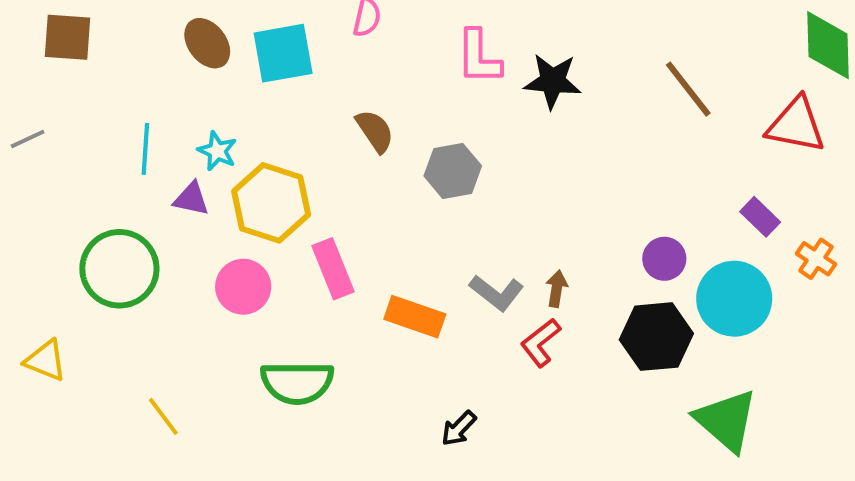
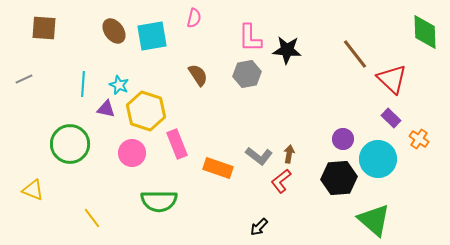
red triangle: (796, 125) -> (392, 79), moved, turned 32
gray hexagon: (453, 171) -> (247, 74), moved
black arrow: (459, 428) -> (259, 227), moved

